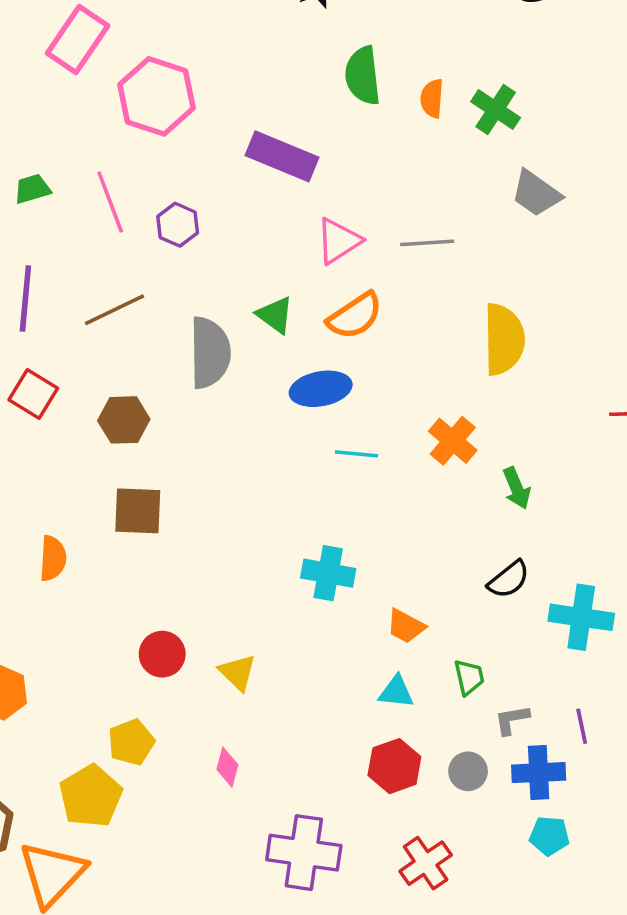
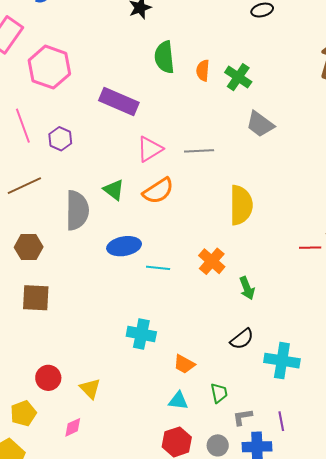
blue ellipse: (321, 389) -> (124, 246), moved
yellow pentagon: (131, 742) -> (23, 413), moved
pink diamond: (227, 767) -> (73, 427), moved, turned 50

